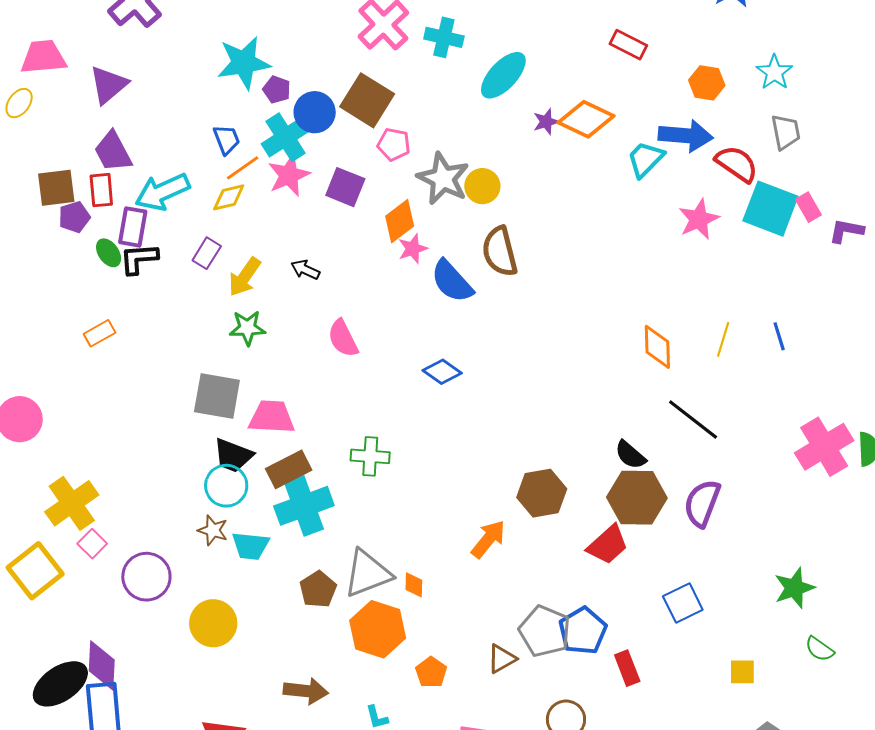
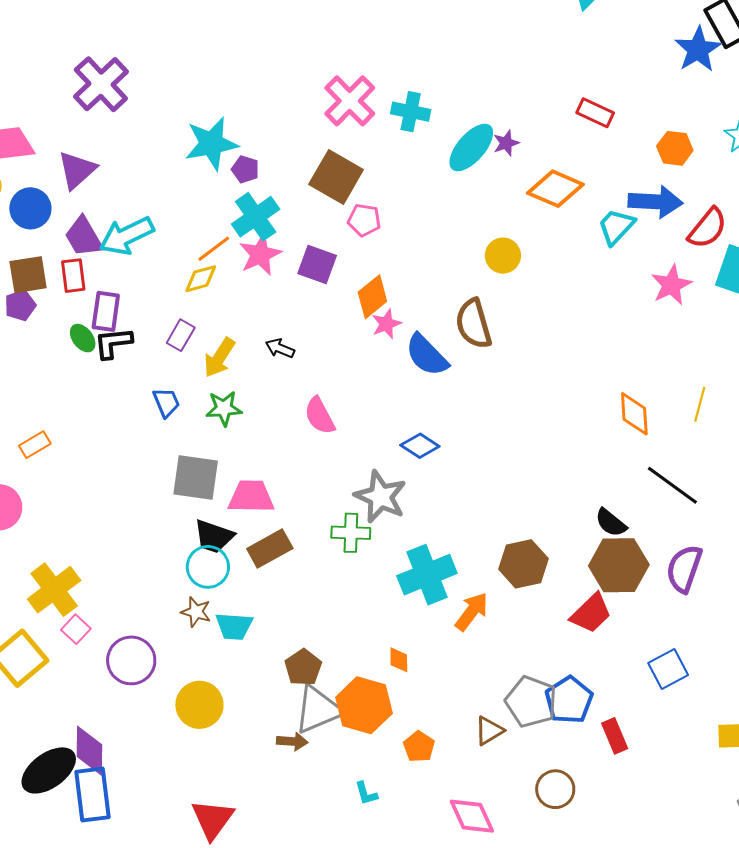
blue circle: (315, 112) -> (30, 208), moved
purple star: (546, 122) -> (506, 143), moved
blue trapezoid: (227, 139) -> (166, 402), moved
red semicircle: (737, 164) -> (707, 228), turned 96
gray star: (443, 179) -> (380, 497), moved
yellow circle: (482, 186) -> (503, 256), moved
cyan arrow: (162, 192) -> (127, 236), moved
purple pentagon: (74, 217) -> (20, 305), moved
orange rectangle: (100, 333) -> (35, 445), moved
cyan cross: (304, 506) -> (427, 575), moved
gray triangle: (368, 574) -> (318, 710), moved
brown arrow: (306, 691) -> (292, 741), moved, size x0.7

